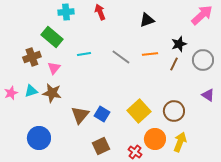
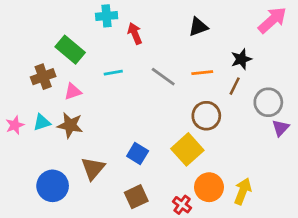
cyan cross: (66, 12) -> (107, 16), moved
red arrow: (100, 12) -> (135, 33), moved
gray circle: (203, 60) -> (268, 102), moved
pink triangle: (54, 68) -> (73, 91), turned 32
purple triangle: (208, 95) -> (280, 128), turned 40
brown circle: (174, 111) -> (206, 116), moved
brown triangle: (80, 115) -> (93, 168), moved

